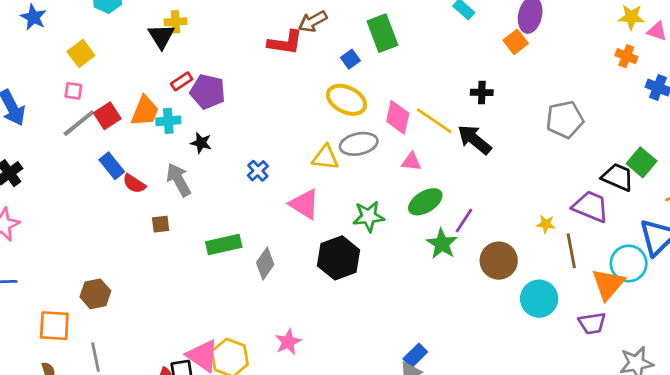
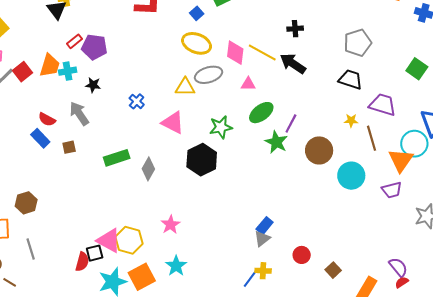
blue rectangle: (112, 166) -> (40, 138), moved
black trapezoid: (618, 177) -> (350, 79), moved

